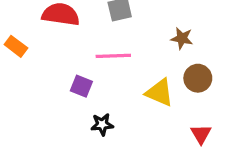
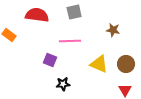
brown circle: (198, 78) -> (126, 64), moved

